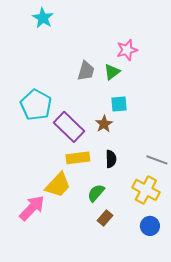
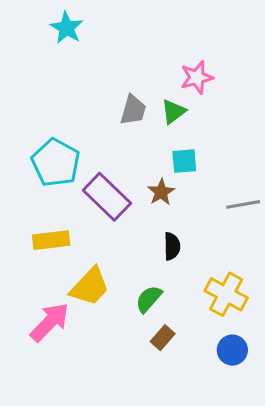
yellow rectangle: (78, 158) -> (51, 240), moved
gray line: (157, 160) -> (243, 204), moved, turned -30

